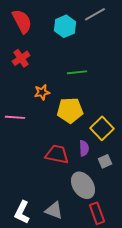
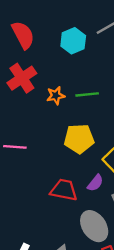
red cross: (21, 58) -> (22, 78), size x1.4
orange star: (42, 92) -> (56, 96), moved
purple semicircle: (84, 148) -> (95, 183), turned 42

